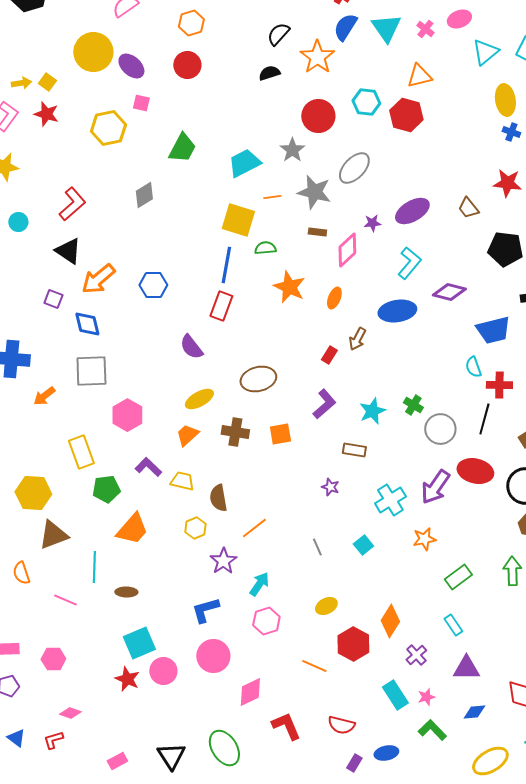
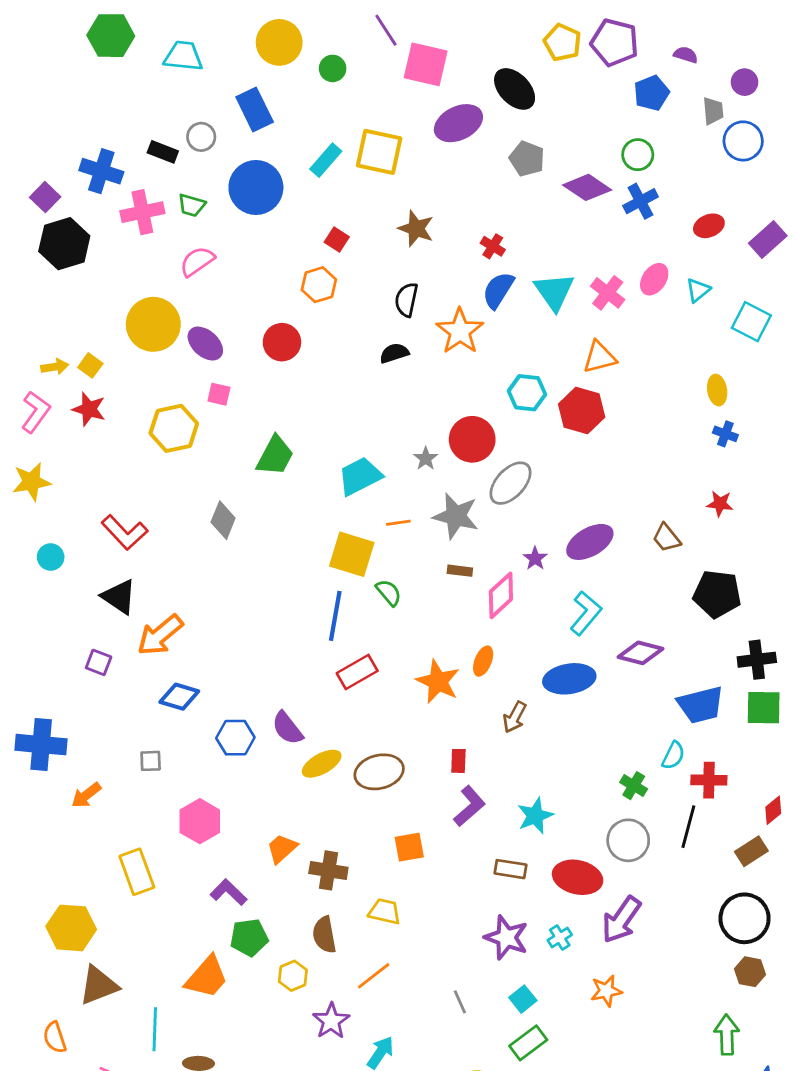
pink ellipse: (459, 19) -> (654, 279), turned -35
orange hexagon: (191, 23) -> (319, 285), moved
pink cross: (425, 29) -> (608, 293), size x1.4
black semicircle: (278, 34) -> (406, 300), turned -30
cyan triangle: (485, 52) -> (698, 290), moved, size x0.7
yellow ellipse: (505, 100) -> (717, 390), size x0.7
red circle: (318, 116) -> (472, 439), moved
gray star: (292, 150) -> (426, 458), size x0.7
red star: (507, 183) -> (720, 504), size x0.7
gray diamond: (144, 195) -> (223, 520), turned -36
red L-shape: (72, 204) -> (125, 532), turned 88
purple star: (372, 223) -> (535, 558), turned -30
green semicircle: (265, 248) -> (389, 593), turned 55
blue hexagon: (153, 285) -> (235, 738), moved
orange star: (289, 287) -> (438, 682), moved
red rectangle: (221, 306) -> (357, 672), moved, turned 40
blue diamond: (87, 324) -> (179, 697), moved, turned -60
red rectangle: (329, 355) -> (458, 761), moved, turned -30
cyan semicircle: (473, 367) -> (673, 755), turned -135
gray square: (91, 371) -> (151, 761), size x0.5
yellow ellipse: (199, 399) -> (322, 764), moved
green cross: (413, 405) -> (634, 786), moved
brown cross: (235, 432) -> (328, 870), moved
red ellipse: (475, 471) -> (578, 877), moved
yellow trapezoid: (182, 481) -> (385, 911), moved
purple star: (330, 487) -> (506, 937), moved, size x1.8
green pentagon: (106, 489) -> (249, 937), moved
cyan cross: (390, 500) -> (560, 937), size x0.6
green rectangle: (458, 577) -> (528, 1043), moved

